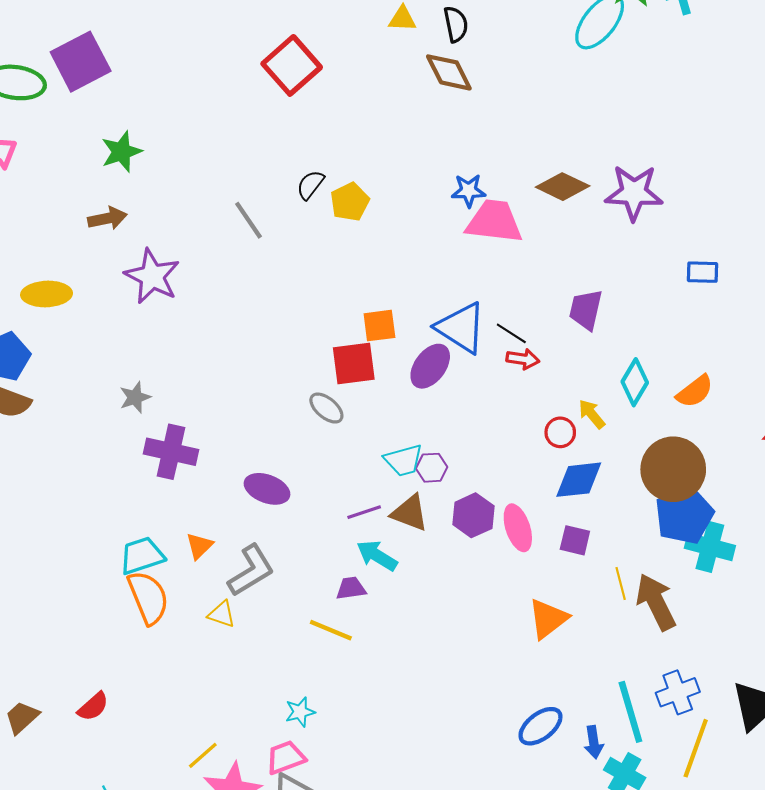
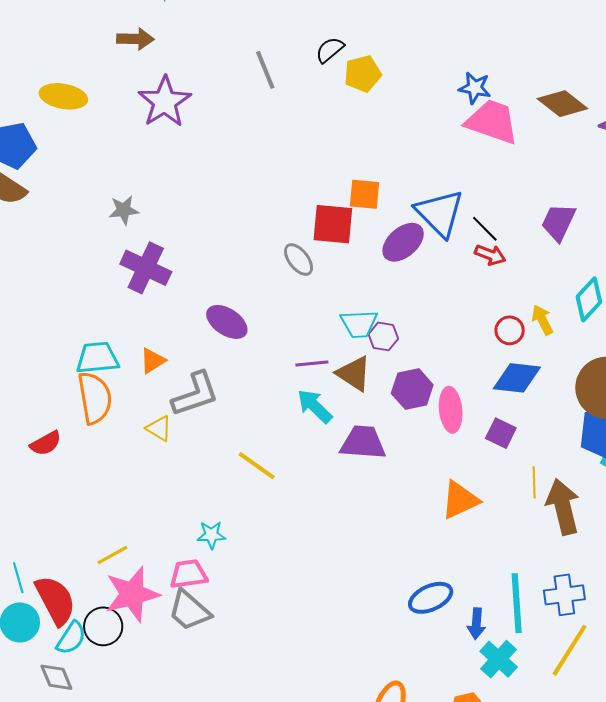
purple trapezoid: (351, 588) -> (363, 443), moved, size x1.6
red semicircle: (93, 707) -> (46, 443), moved

